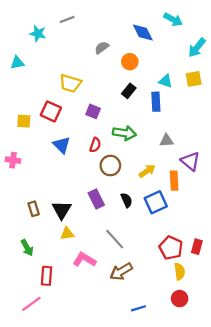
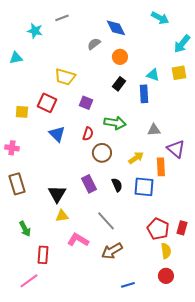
blue diamond: (143, 32) -> (116, 28), moved
blue square: (156, 202) -> (144, 187), turned 30
brown rectangle: (34, 209) -> (17, 184), moved, size x1.5

